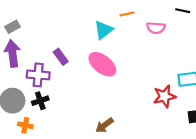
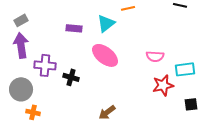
pink semicircle: (156, 28) -> (155, 56), moved
purple rectangle: (61, 57) -> (74, 28), moved, turned -49
black cross: (40, 101) -> (71, 77), moved, turned 35

